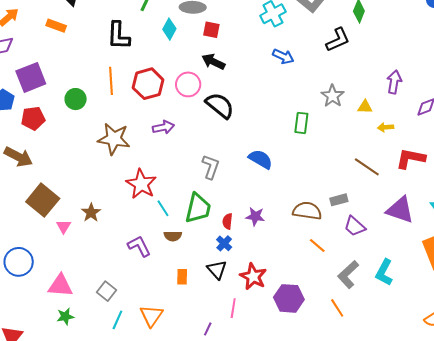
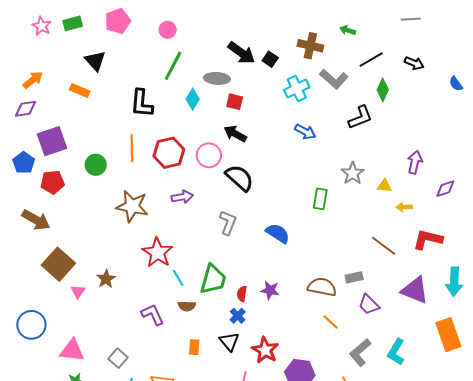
gray L-shape: (211, 167) -> (228, 223), moved

